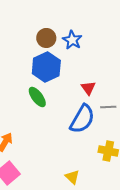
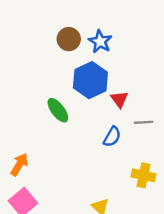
blue hexagon: (46, 67) -> (90, 80), moved
blue semicircle: (82, 119) -> (112, 137), size x0.6

